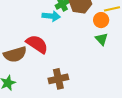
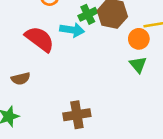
red semicircle: (37, 44) -> (40, 39), moved
brown semicircle: (15, 54) -> (21, 79), size x0.6

